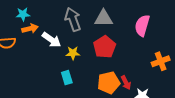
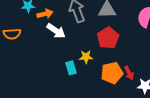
orange arrow: (30, 29) -> (45, 14), moved
yellow star: (73, 53) -> (86, 57), moved

